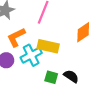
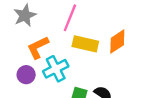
yellow rectangle: (48, 46) -> (85, 44), moved

